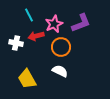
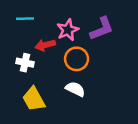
cyan line: (29, 15) -> (25, 19), moved, turned -64
white cross: (16, 43) -> (25, 63), moved

